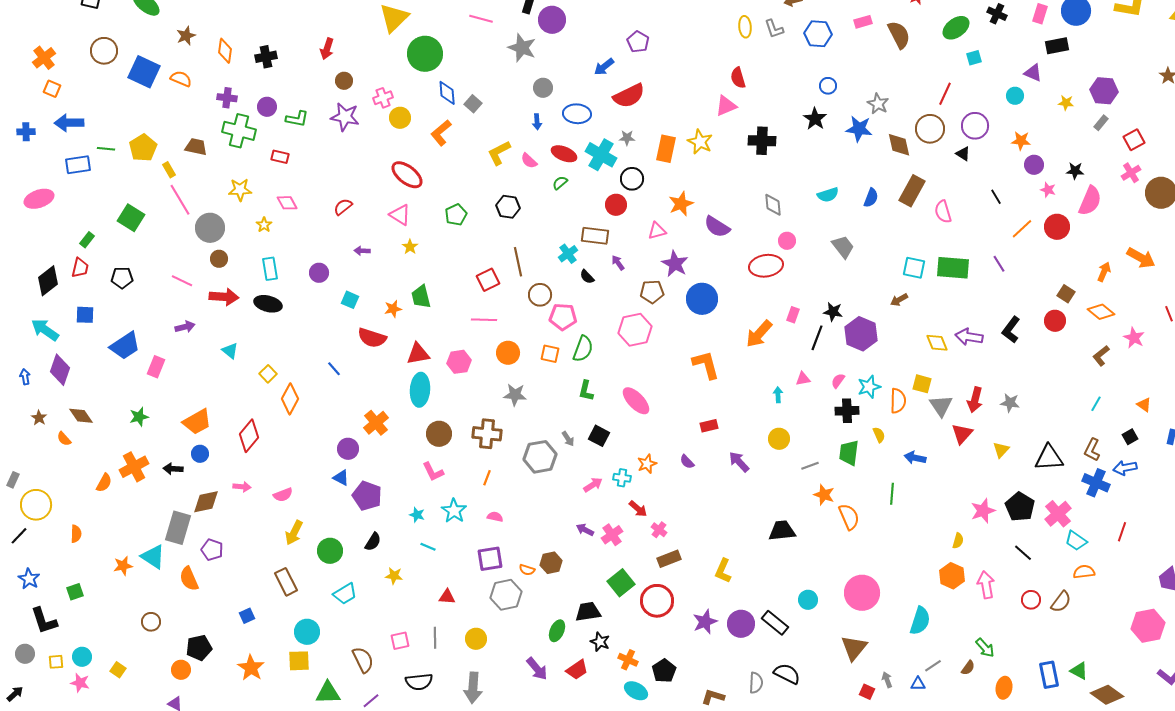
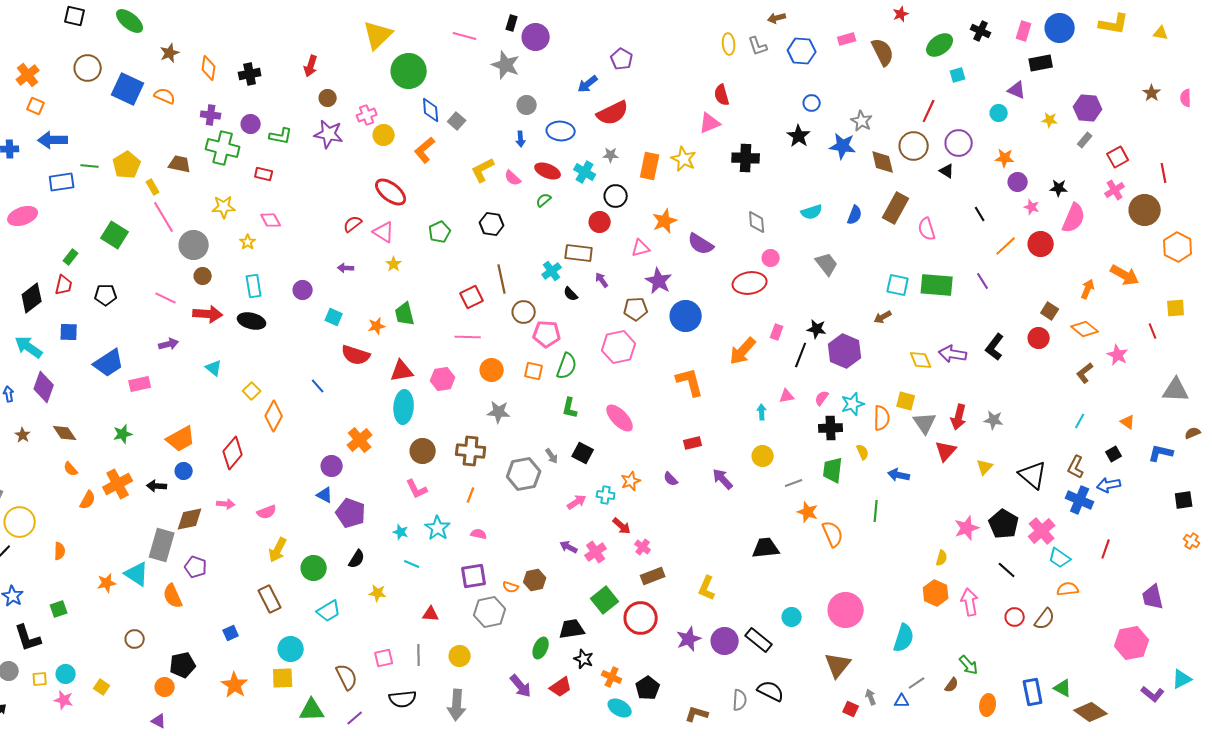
cyan cross: (601, 155) -> (585, 172), size x0.7
red semicircle: (343, 207) -> (353, 224), moved
pink rectangle: (156, 367) -> (140, 384), turned 55
orange semicircle: (64, 439) -> (71, 469), moved
black triangle: (1049, 458) -> (1033, 475), turned 44

